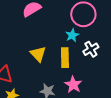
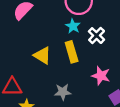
pink star: (73, 85) -> (101, 76), moved

